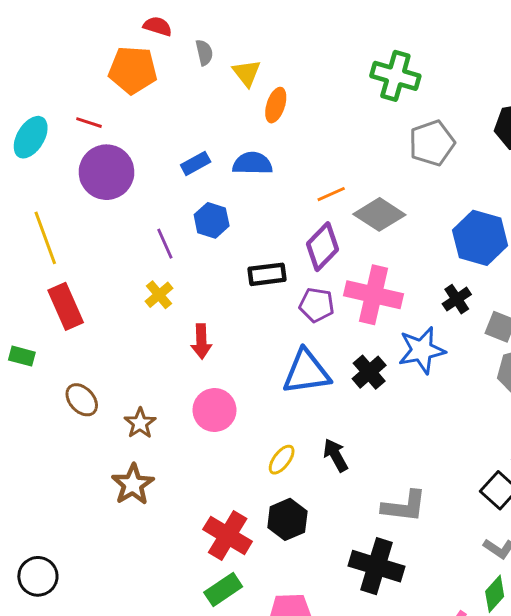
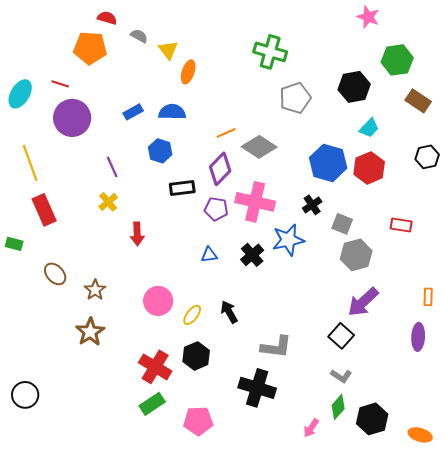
gray semicircle: (204, 53) -> (139, 36), turned -48
blue hexagon: (212, 220) -> (160, 151), moved
blue triangle: (306, 372) -> (209, 255), size x0.5
pink circle: (214, 410) -> (158, 301), moved

